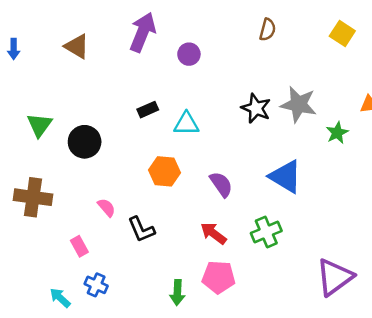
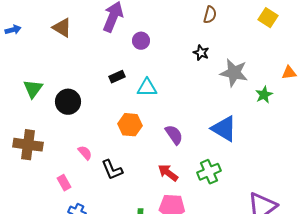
blue arrow: (14, 49) -> (13, 30), turned -105
purple circle: (189, 54) -> (141, 41), moved
black star: (256, 108) -> (201, 53), moved, size x0.7

